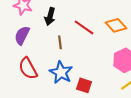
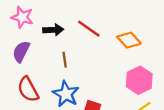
black arrow: (50, 16) -> (53, 30), turned -108
red line: (84, 27) -> (89, 29), moved

